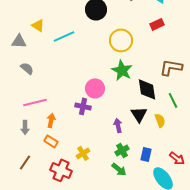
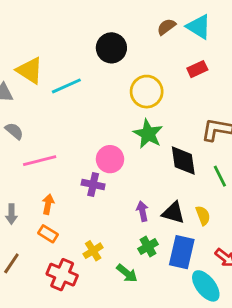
yellow triangle: (38, 25) -> (30, 70), size x1.5
pink line: (35, 102) -> (40, 161), moved
black triangle: (139, 114) -> (173, 213), moved, turned -42
yellow semicircle: (160, 120) -> (203, 215), moved
blue rectangle: (146, 154) -> (182, 252), size x1.6
green arrow: (119, 169) -> (127, 273), moved

